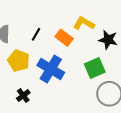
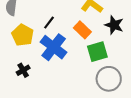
black line: (36, 34) -> (49, 23), moved
orange rectangle: (64, 38) -> (82, 30), moved

